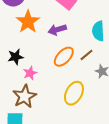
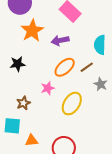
pink star: (30, 73) -> (48, 88), moved
brown star: (24, 96) -> (23, 103), size x0.6

